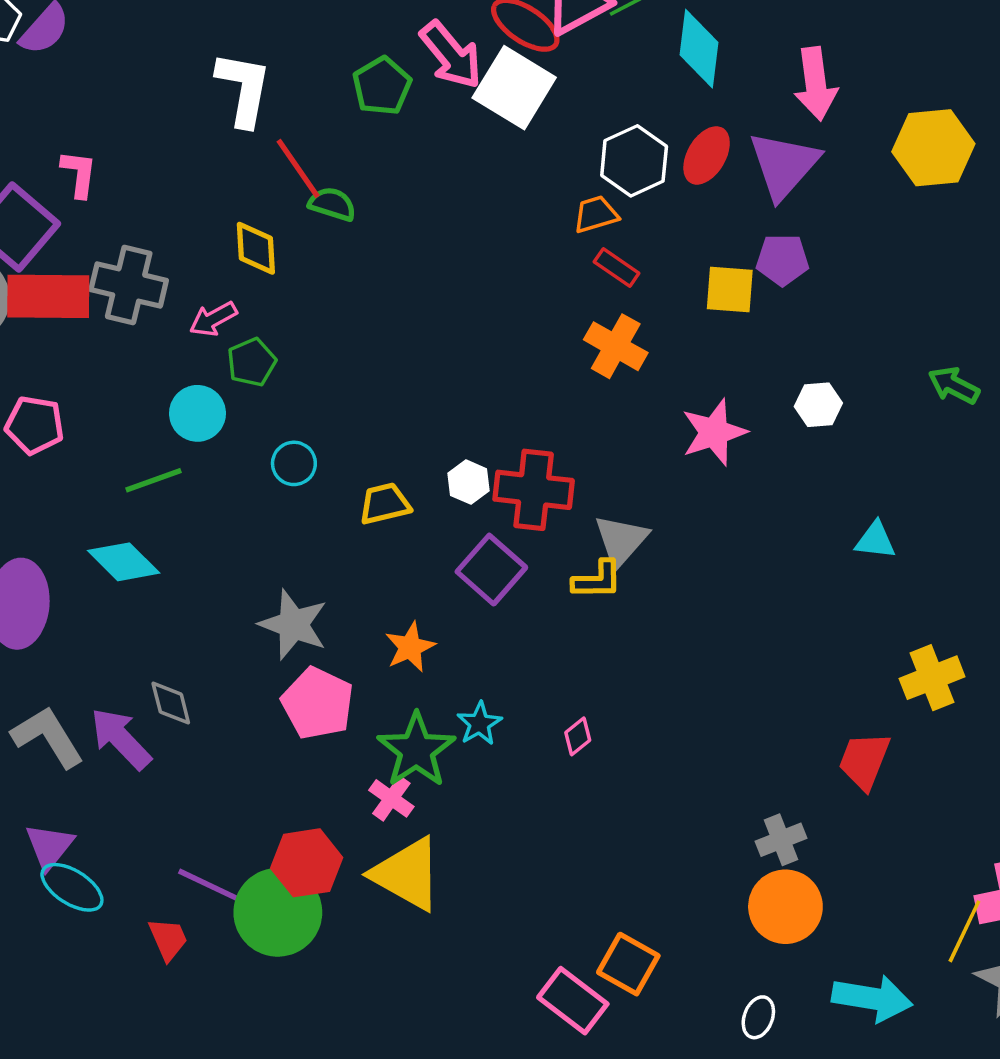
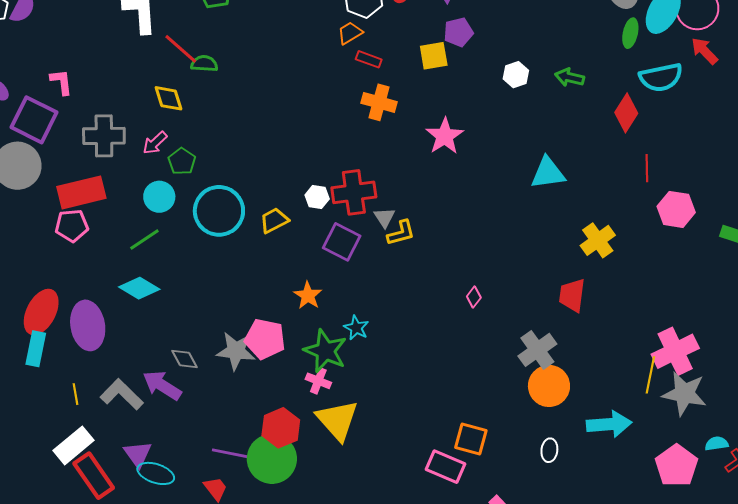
red rectangle: (48, 296) -> (81, 192), moved
white hexagon: (818, 405) -> (516, 75), moved
cyan circle: (294, 463) -> (219, 211), size x2.0
gray triangle: (621, 540) -> (384, 217), moved, size x0.7
cyan triangle: (875, 540) -> (548, 173), size x1.5
gray star: (293, 625) -> (236, 351), moved
pink diamond: (578, 736) -> (474, 297), moved
gray cross: (781, 840) -> (537, 350), size x1.4
yellow triangle: (407, 874) -> (337, 420), turned 33

